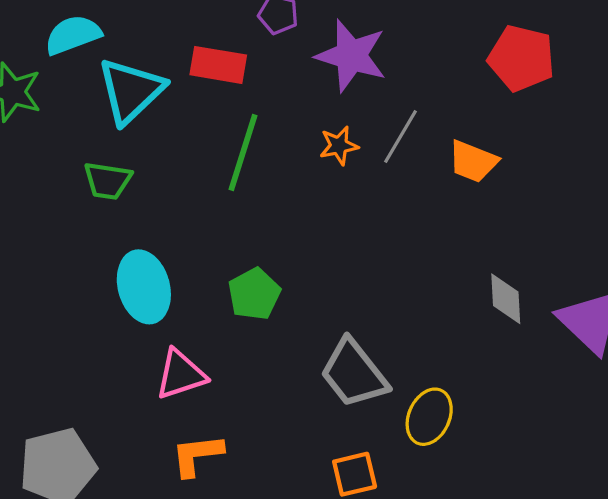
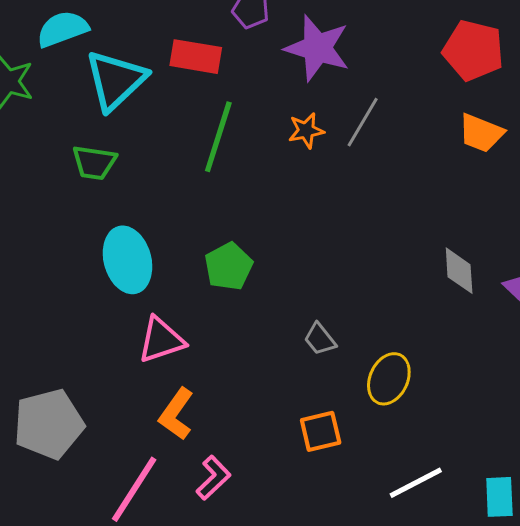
orange trapezoid: (473, 161) -> (481, 133), moved
gray trapezoid: (354, 373) -> (320, 339), size x0.5
orange L-shape: (197, 455) -> (176, 414), turned -48

